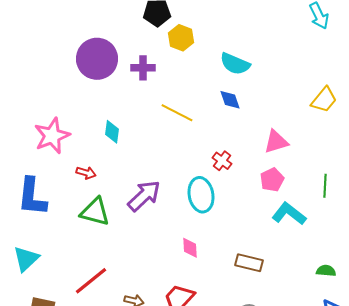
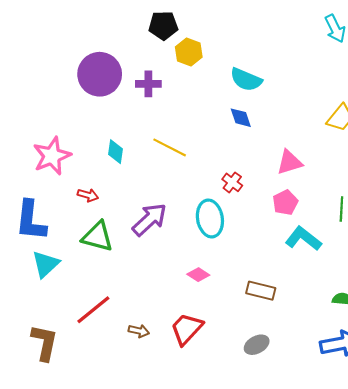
yellow line: (177, 113) -> (170, 147), moved
pink diamond: (190, 248) -> (198, 275), turned -55
cyan triangle: (26, 259) -> (46, 264), moved

